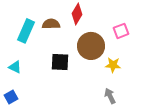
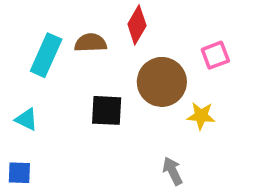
gray arrow: (110, 96) -> (173, 171), moved
blue square: (11, 97) -> (19, 173), turned 32

